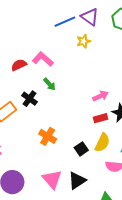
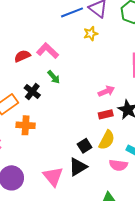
orange cross: (48, 136) -> (26, 125), moved, turned -30
black triangle: (77, 181) -> (78, 167), moved

